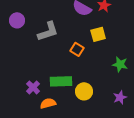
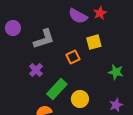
orange square: (77, 49) -> (73, 57), turned 32
green rectangle: (61, 81) -> (57, 89), turned -45
purple cross: (33, 87) -> (36, 70), moved

